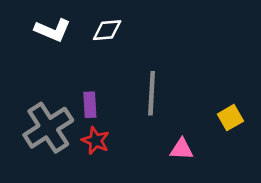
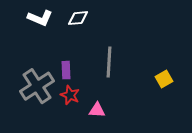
pink triangle: (182, 149) -> (97, 110), moved

